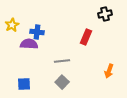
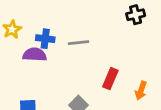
red rectangle: (86, 37) -> (110, 79), moved
gray line: (62, 61) -> (78, 43), moved

